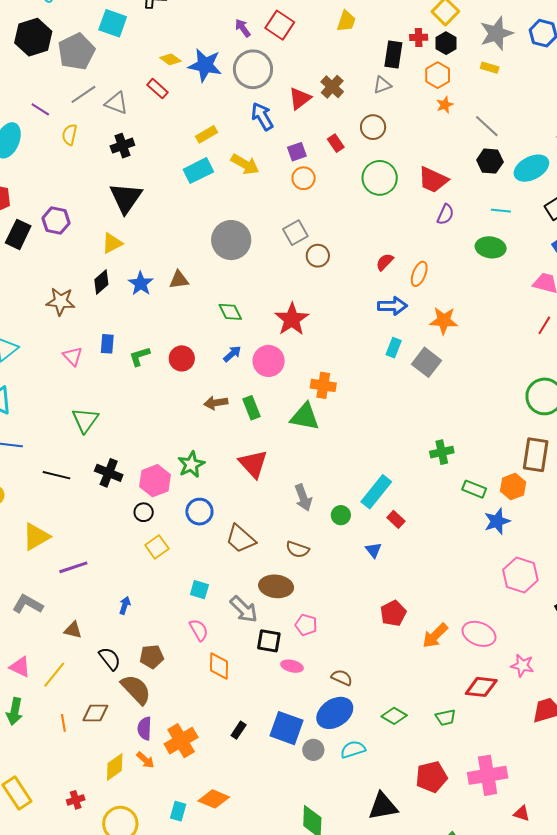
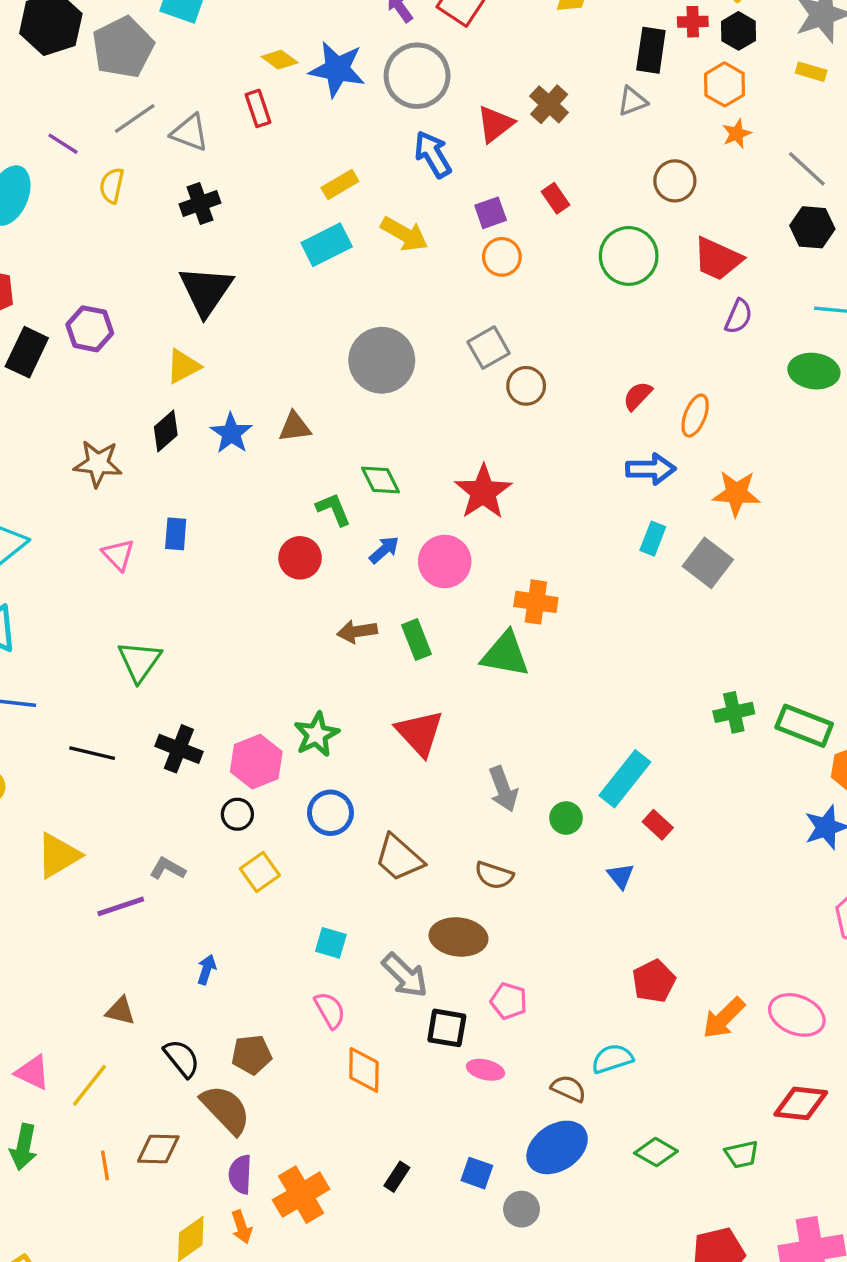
red rectangle: (157, 89) -> (258, 108), turned 30
brown circle: (373, 127) -> (675, 181), moved
green L-shape: (140, 356) -> (333, 509), moved, turned 85
green rectangle: (474, 489) -> (804, 726), moved, size x1.4
gray L-shape: (28, 604) -> (168, 869), moved, size x0.7
blue square: (287, 728) -> (477, 1173), size x0.6
cyan semicircle: (353, 749) -> (612, 1059), moved
orange arrow: (145, 760) -> (242, 1227), turned 30

